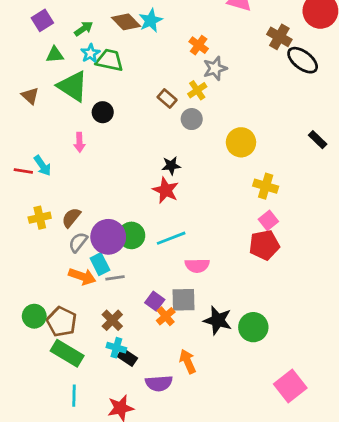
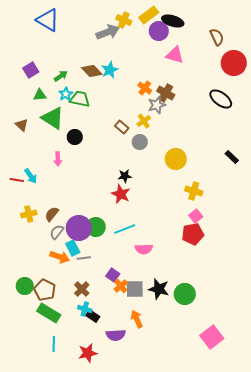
brown cross: (279, 37) -> (166, 93), moved
gray square: (183, 300) -> (135, 289), moved

